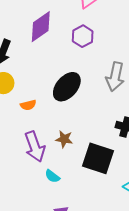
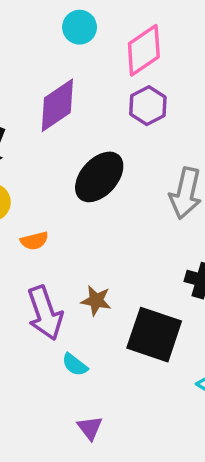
purple hexagon: (83, 36) -> (148, 106), moved
black ellipse: (67, 87) -> (99, 177), moved

